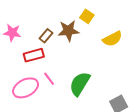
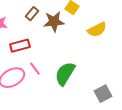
brown rectangle: (46, 36) -> (32, 14), moved

